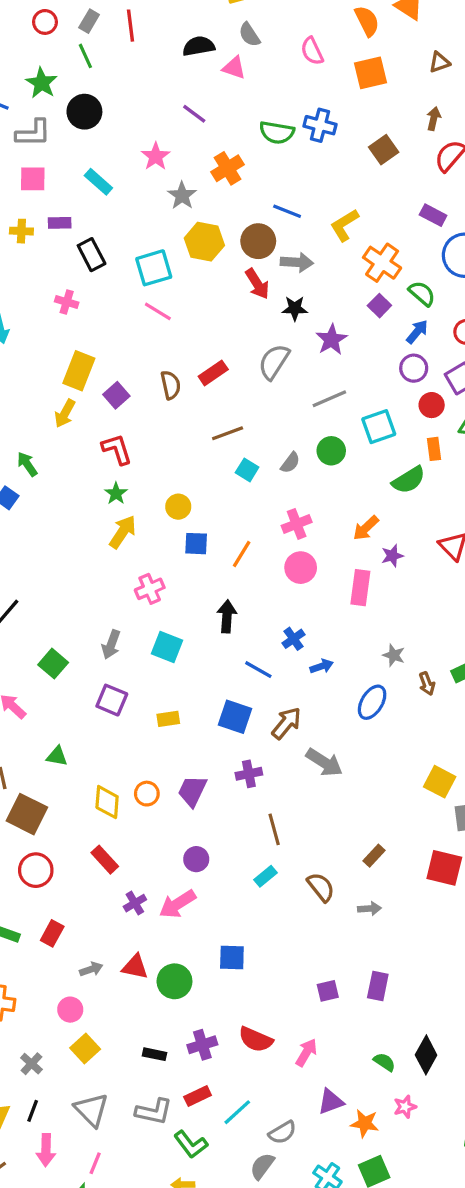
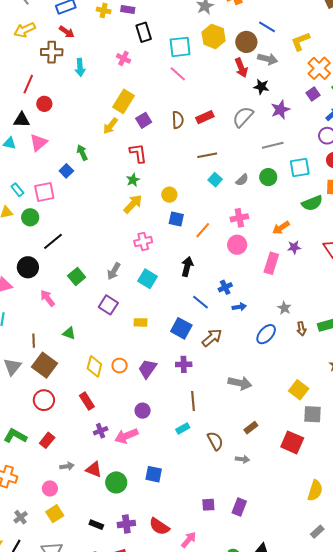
gray arrow: (324, 762) -> (240, 383), moved, turned -30

